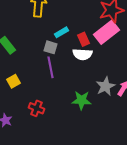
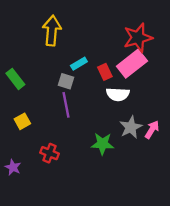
white semicircle: (82, 54) -> (118, 94), moved

